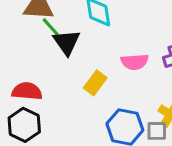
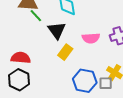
black triangle: (67, 42) -> (57, 30), moved

